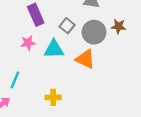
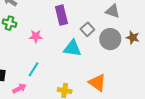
pink star: (28, 43) -> (36, 36), moved
orange triangle: (85, 59) -> (97, 83), moved

